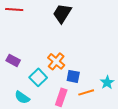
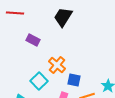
purple rectangle: (13, 60) -> (33, 40), moved

